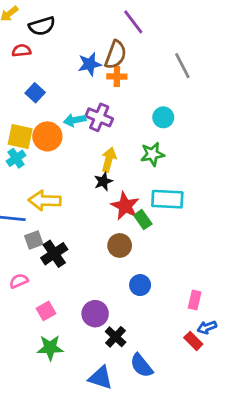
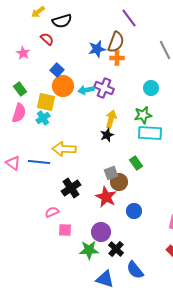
red semicircle: (21, 51) -> (47, 39), turned 48
orange circle: (47, 136) -> (63, 86), moved
cyan rectangle: (167, 199) -> (150, 133), moved
red star: (125, 206) -> (106, 197), moved
gray square: (34, 240) -> (111, 173), moved
pink semicircle: (19, 281) -> (52, 212), moved
pink square: (46, 311) -> (65, 230), turned 32
green star: (50, 348) -> (89, 250), moved

